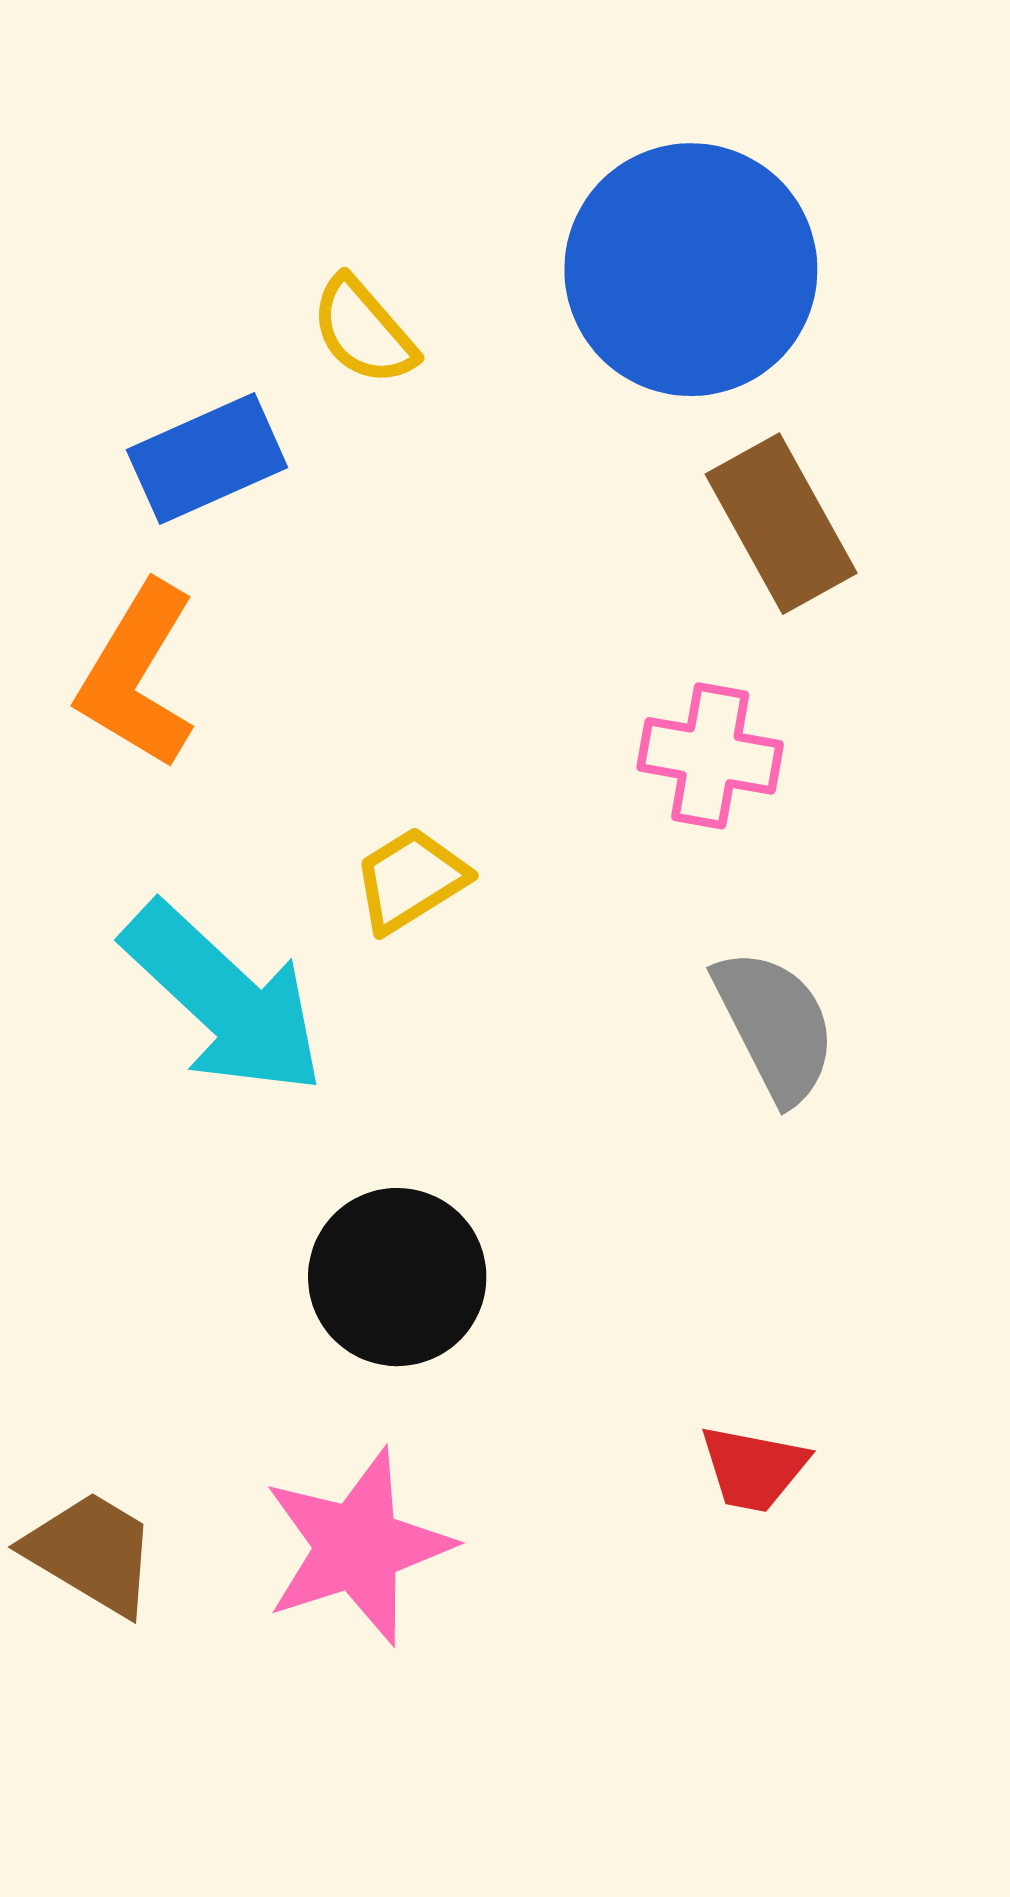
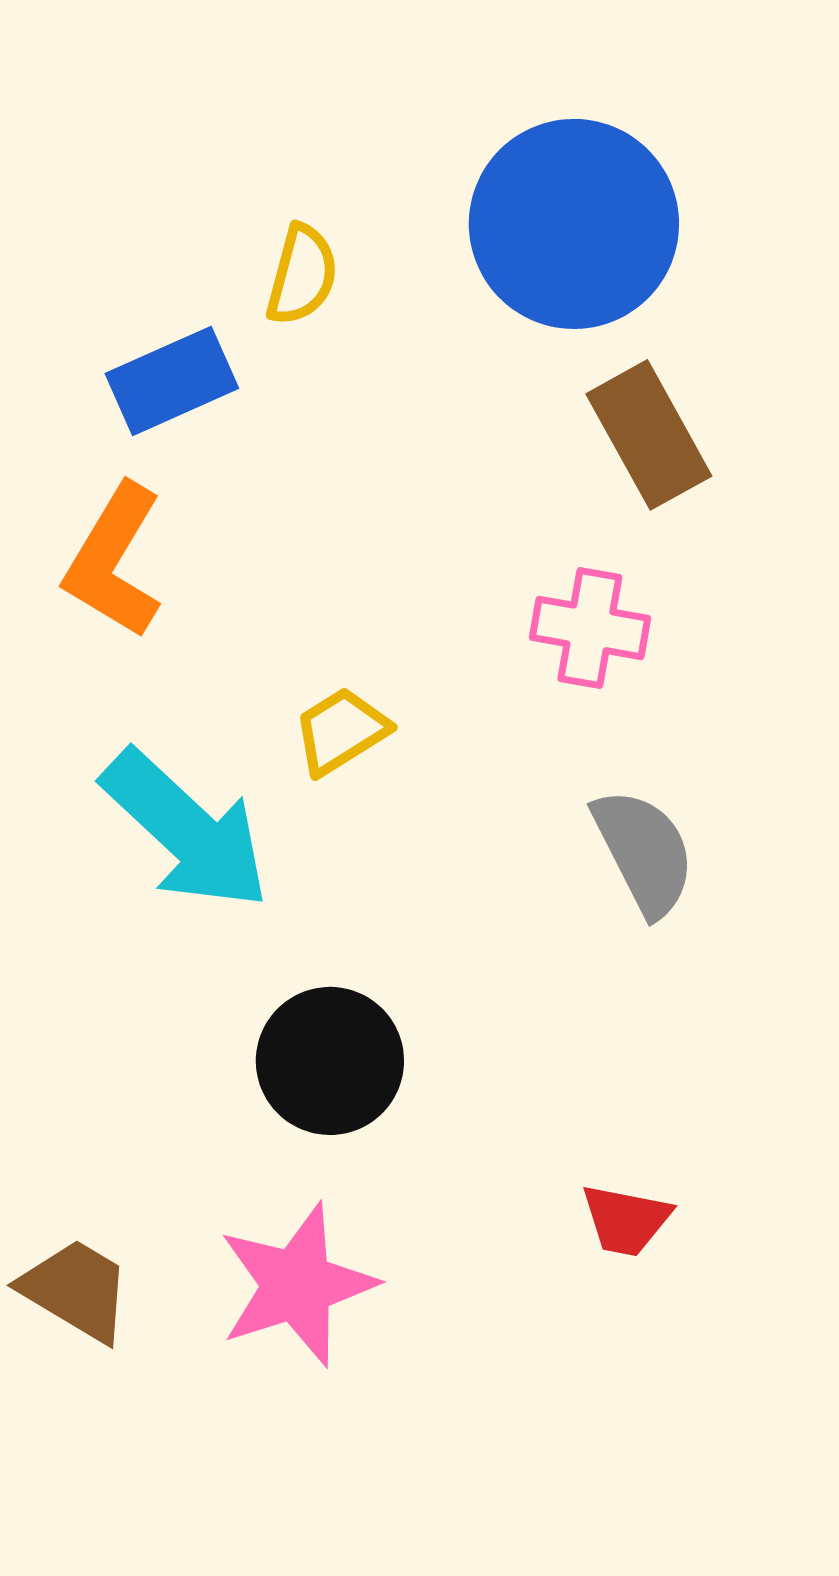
yellow semicircle: (363, 331) -> (302, 275), turned -124

